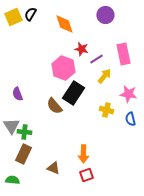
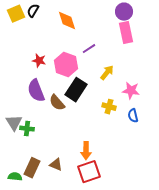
purple circle: (105, 15) -> (124, 12), moved
red star: (81, 49) -> (39, 61), moved
pink rectangle: (123, 54) -> (126, 33), moved
purple line: (96, 59) -> (89, 49), moved
purple semicircle: (17, 94) -> (36, 91), moved, size x1.6
brown rectangle: (23, 154) -> (32, 168), moved
red square: (86, 175) -> (89, 172), size x1.6

